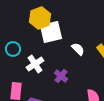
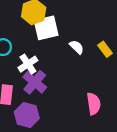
purple cross: (61, 76) -> (35, 82), moved, size x1.5

